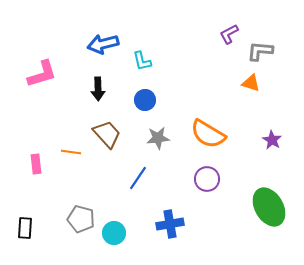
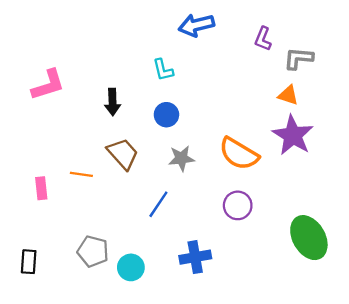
purple L-shape: (229, 34) -> (263, 39), turned -40
blue arrow: (103, 44) -> (196, 25), moved
purple star: (272, 140) -> (293, 135), moved, size x1.8

